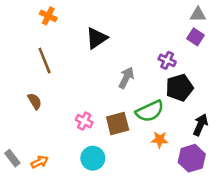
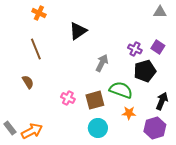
purple square: (196, 37) -> (158, 47), moved
green semicircle: (150, 111) -> (121, 90), turned -135
cyan circle: (93, 158) -> (98, 128), moved
orange arrow: (40, 162) -> (32, 131), size x1.5

